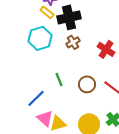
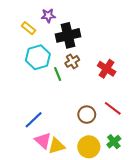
yellow rectangle: (47, 12) -> (28, 28), moved
green line: (59, 79) -> (58, 74), moved
brown circle: (87, 84) -> (87, 115), moved

